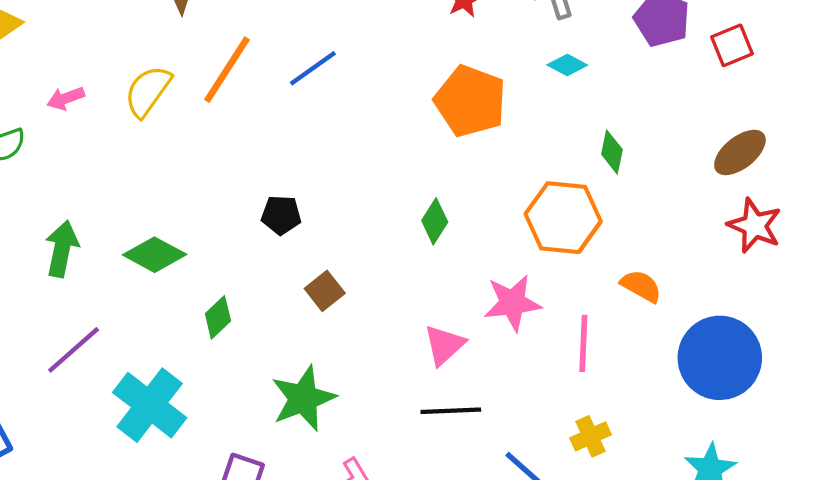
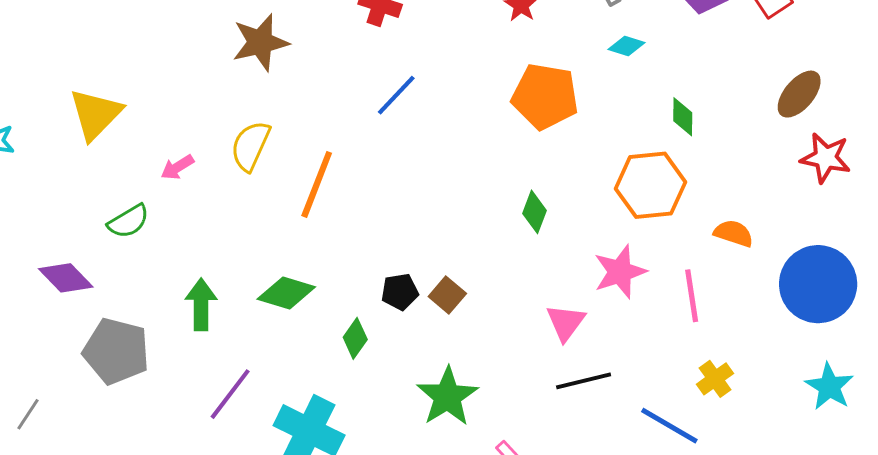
orange line: (227, 70) -> (317, 184), moved
black pentagon: (281, 215) -> (400, 292), moved

